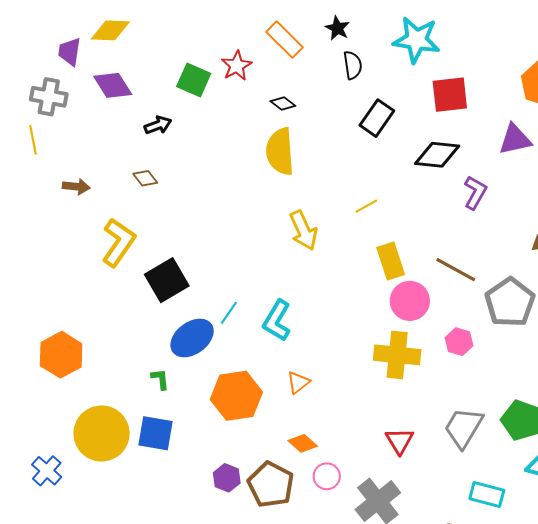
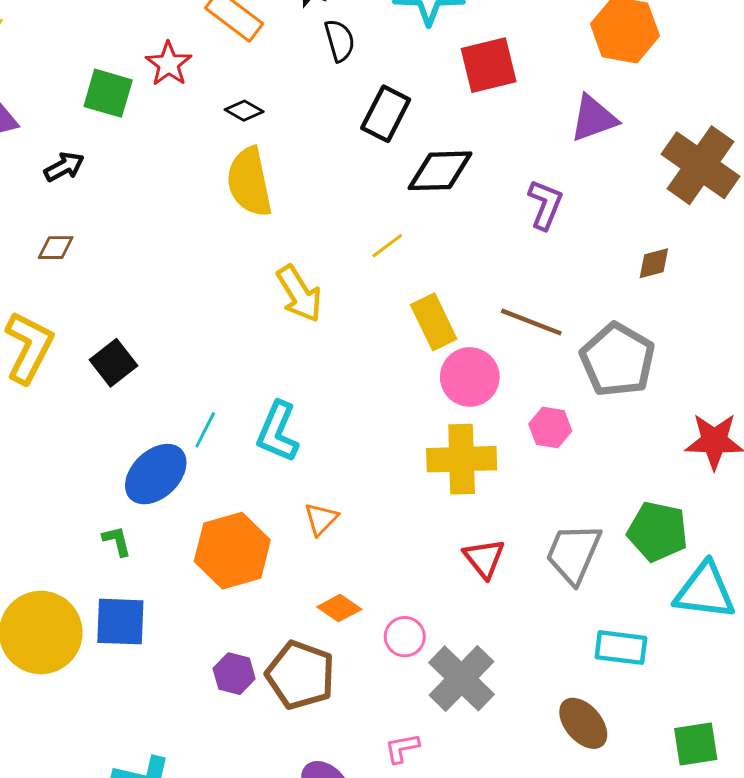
black diamond: (437, 155) -> (440, 171), moved
brown diamond: (145, 178) -> (56, 248), turned -45
black square: (167, 280) -> (113, 363), moved, size x0.7
red triangle: (400, 441) -> (484, 558), moved
pink circle: (327, 476) -> (405, 637), moved

